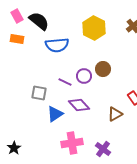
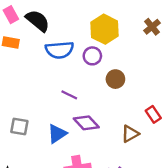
purple circle: (84, 76) -> (92, 56), moved
gray square: (39, 93) -> (19, 126), moved

